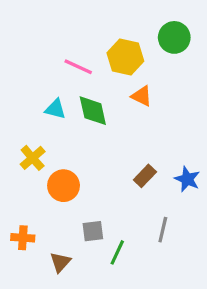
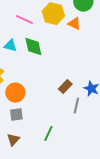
orange triangle: (142, 96) -> (74, 24), moved
gray line: (163, 230) -> (76, 106), moved
gray square: (93, 231) -> (16, 115), moved

